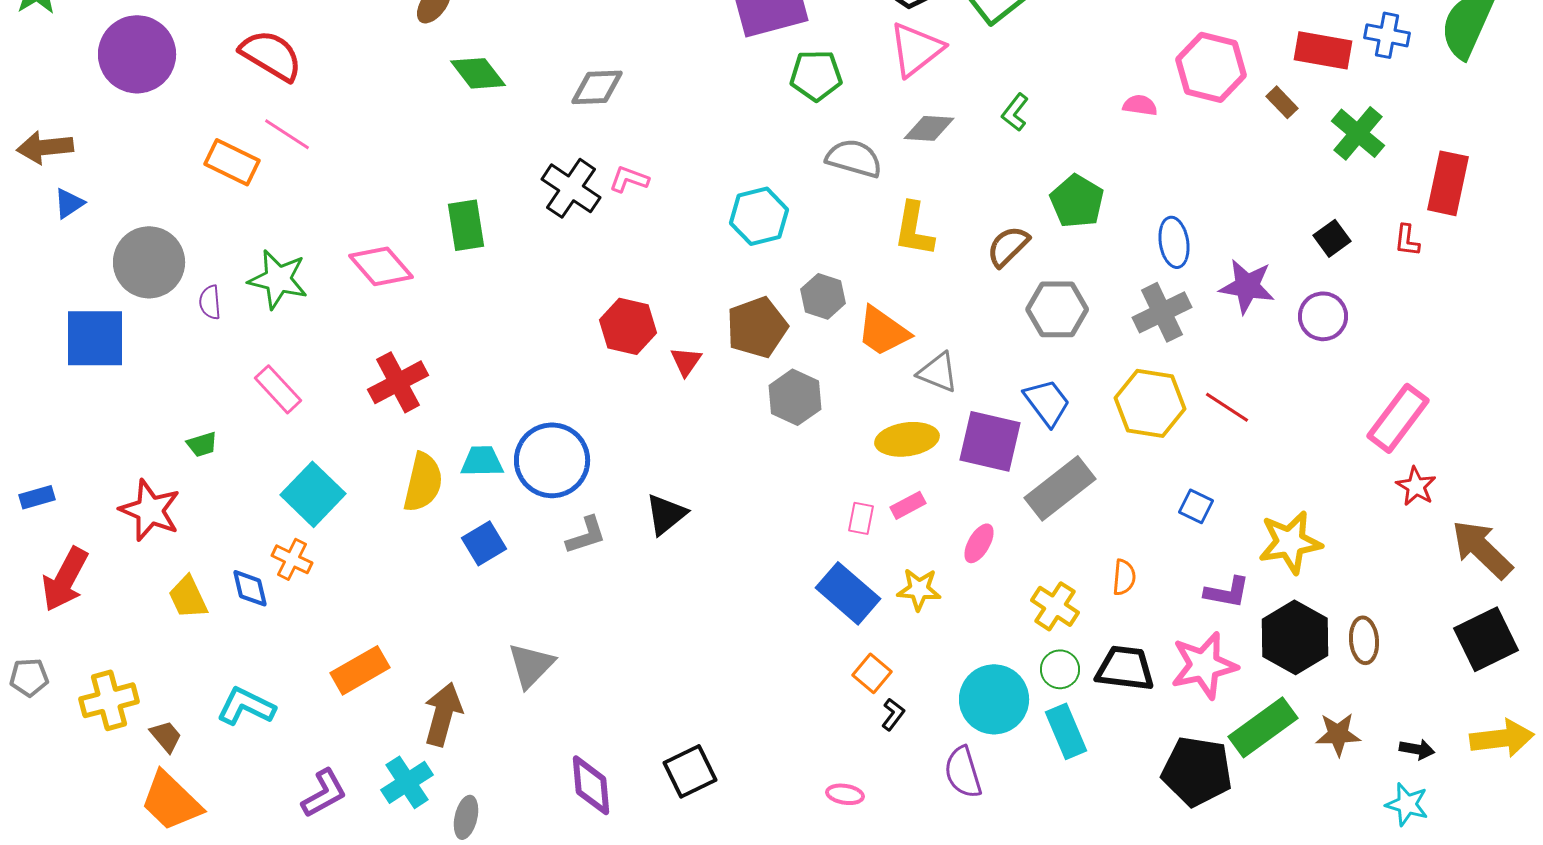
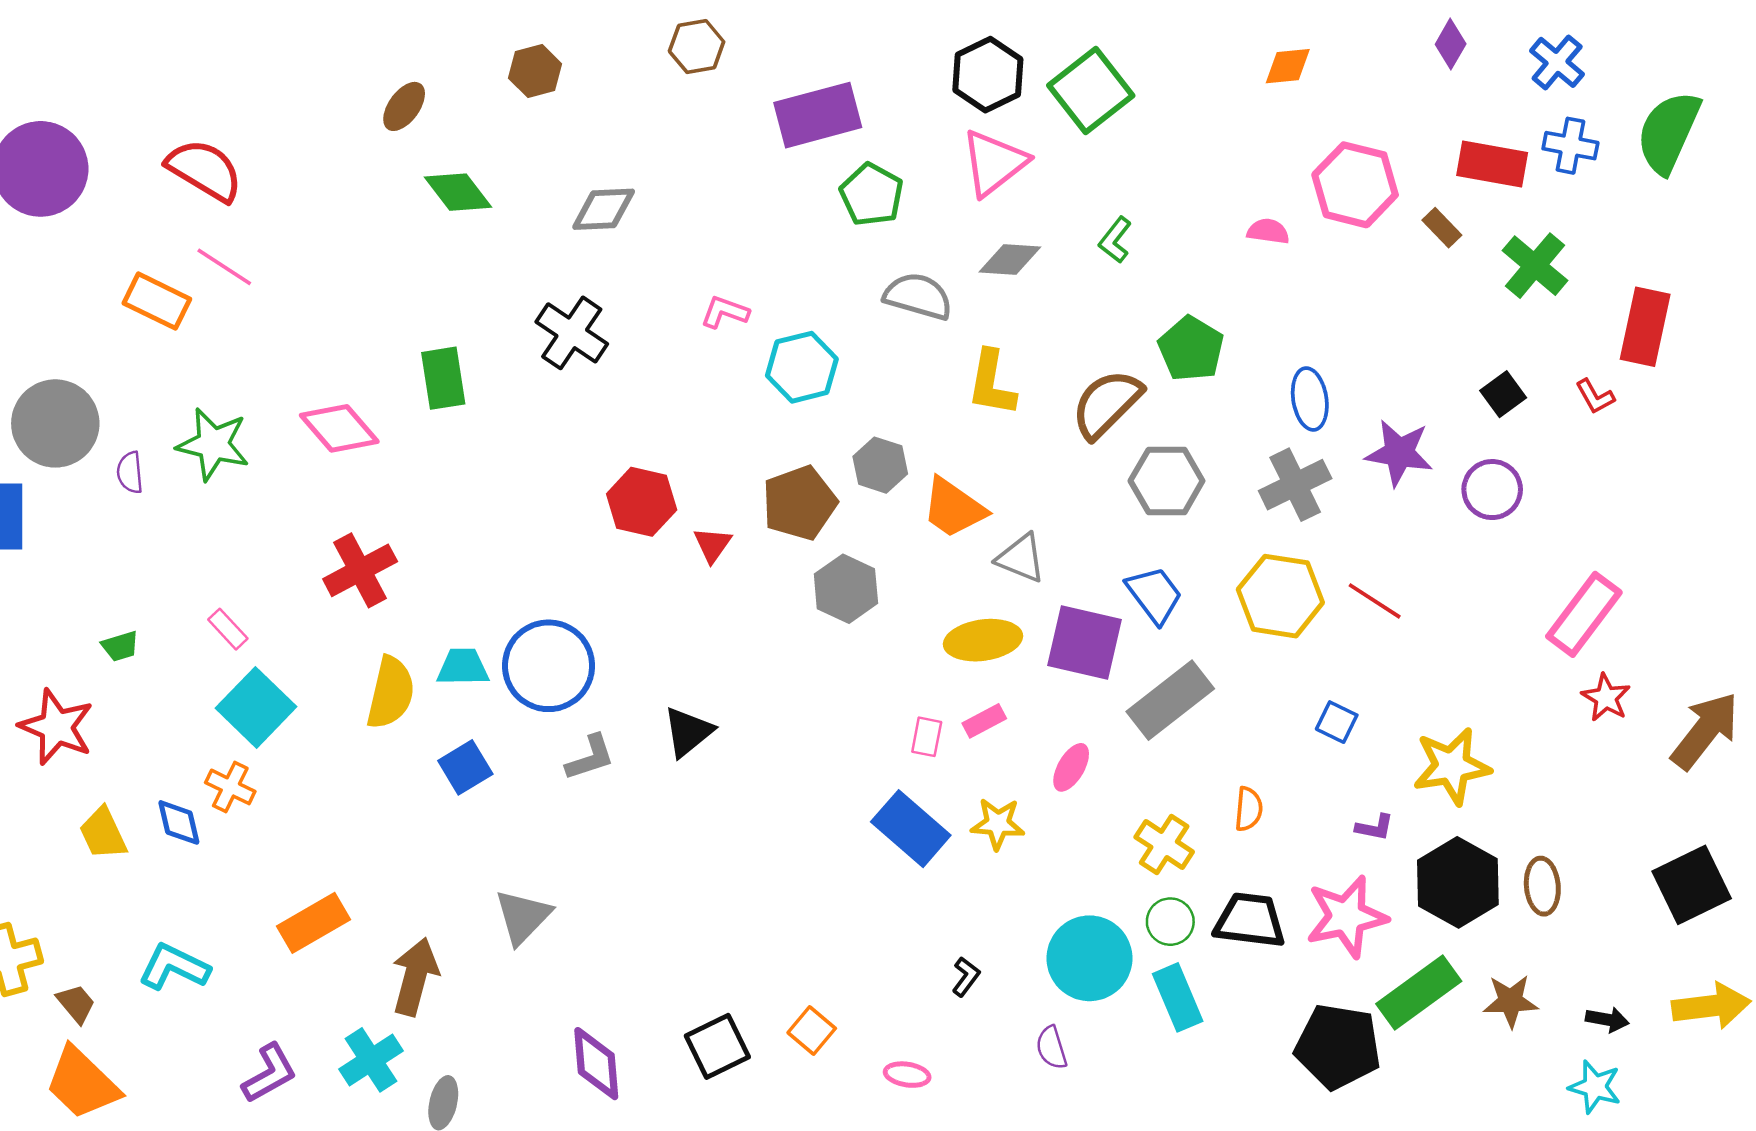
green pentagon: (816, 75) -> (872, 195), turned 30
pink L-shape: (629, 179) -> (725, 312), moved
red L-shape: (1407, 240) -> (1595, 397), turned -36
brown semicircle: (1008, 246) -> (1107, 404), size x1.4
pink rectangle: (278, 389) -> (228, 629), moved, size x0.7
brown arrow: (1482, 549) -> (1705, 731), moved, turned 84
purple L-shape: (1227, 592) -> (1375, 827), size x0.7
orange square: (872, 673) -> (812, 1031), moved
purple semicircle: (963, 772) -> (1052, 1048), size x0.7

